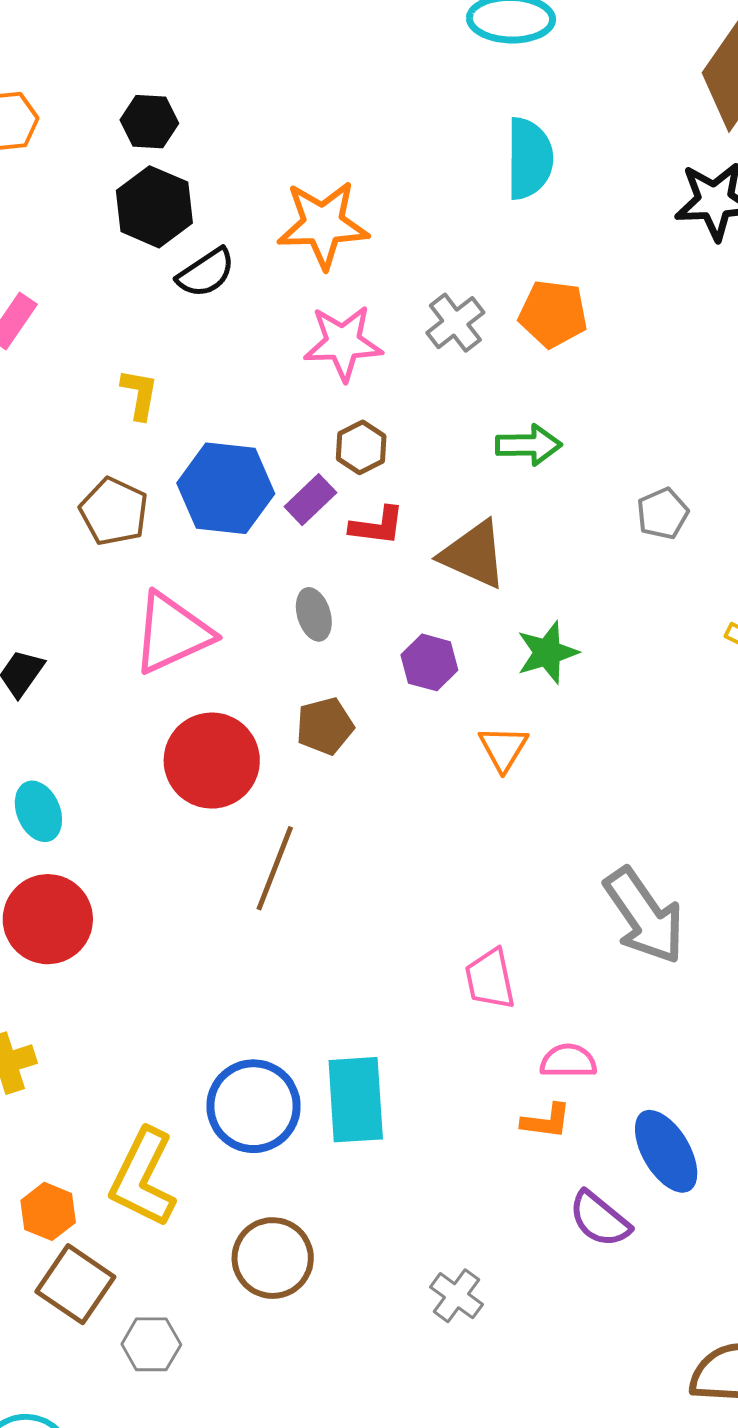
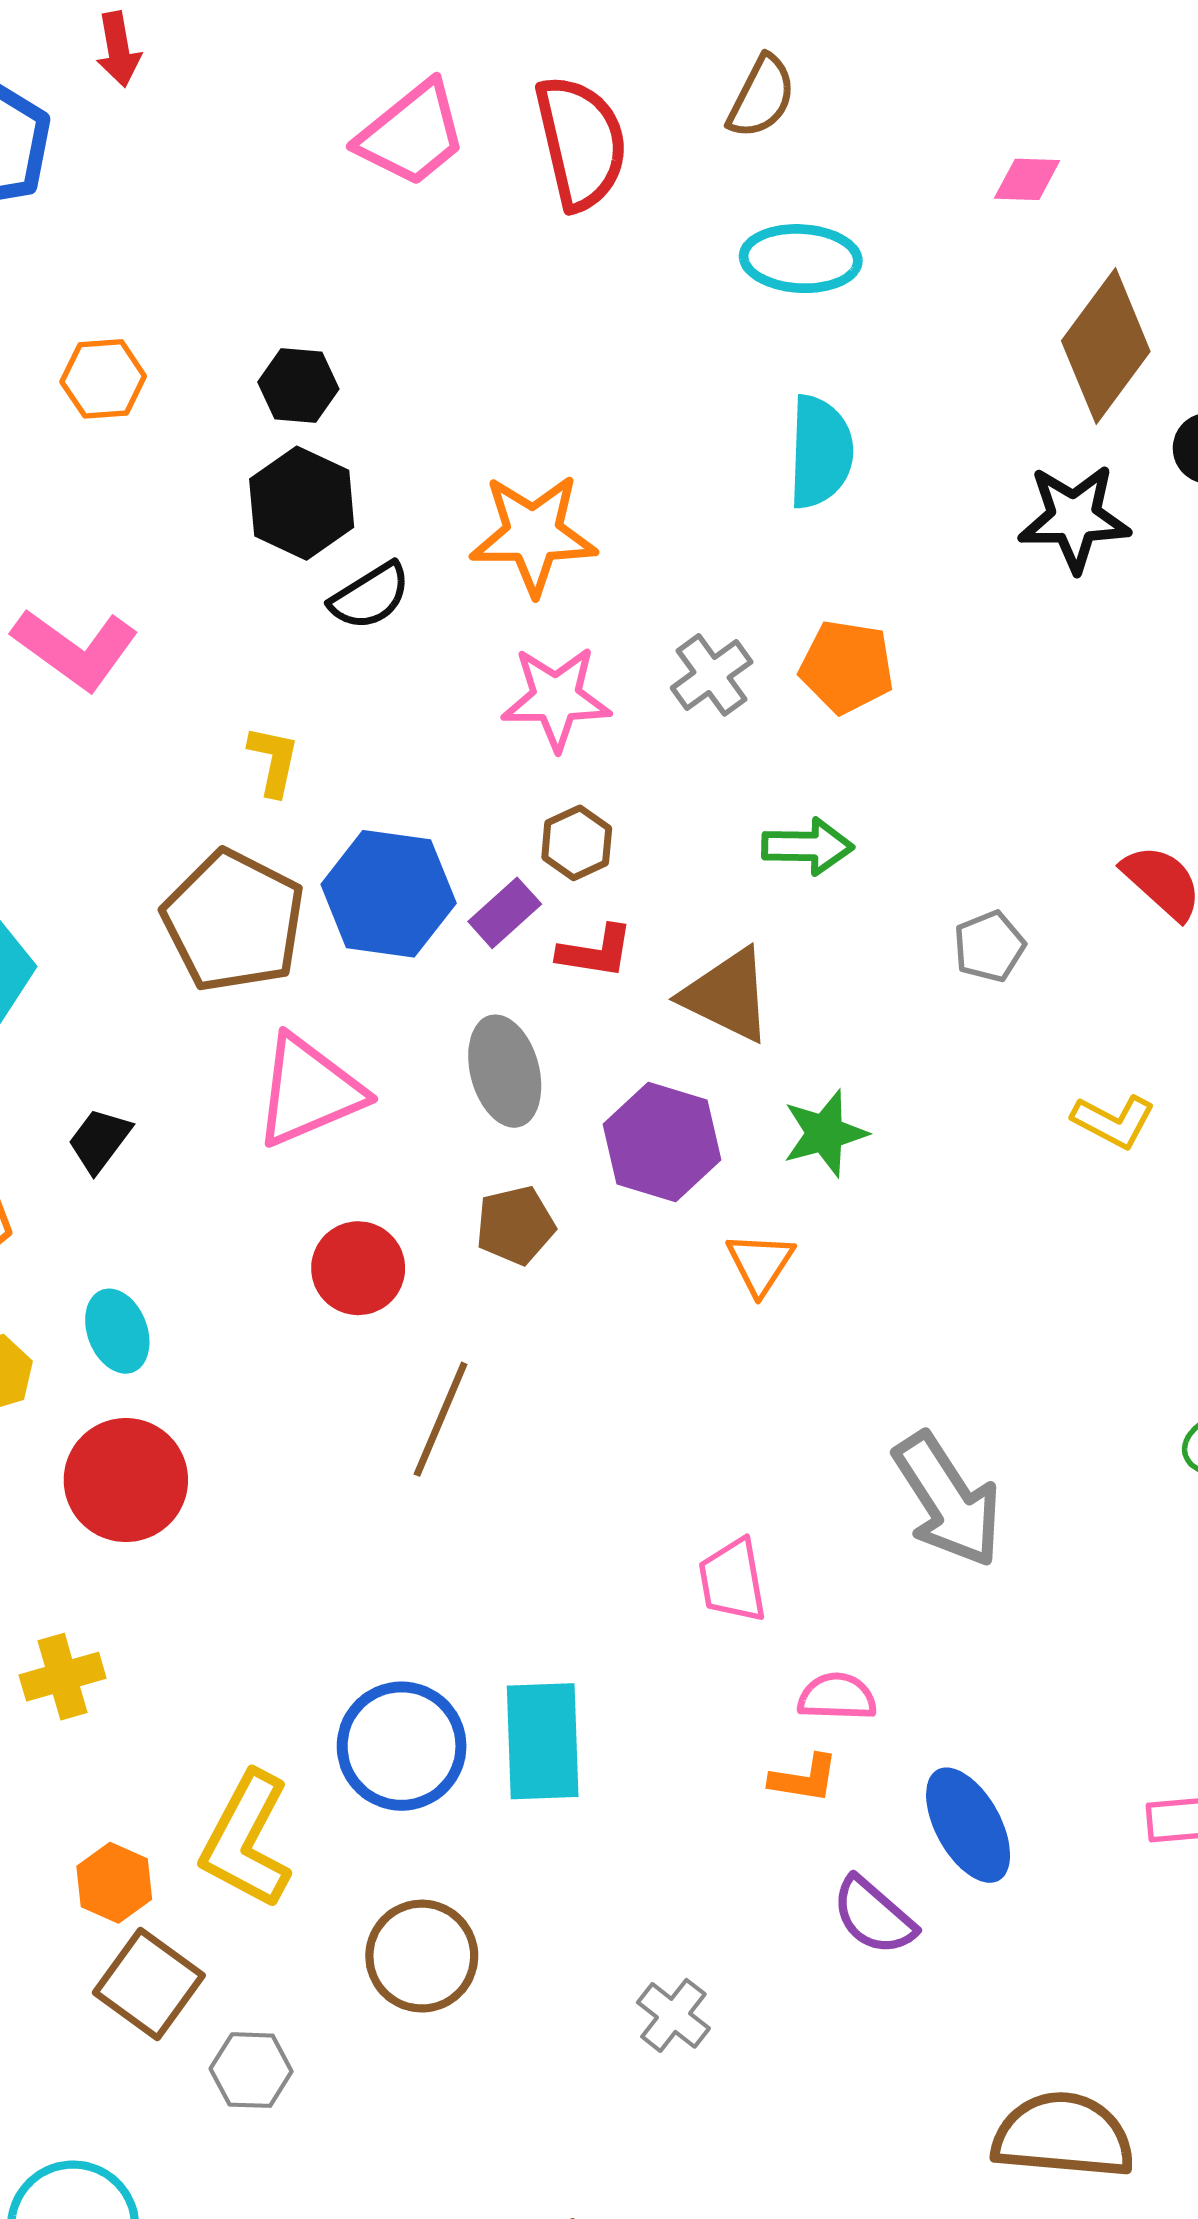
brown pentagon: (114, 511) -> (234, 921), size x1.5
gray ellipse: (314, 614) -> (505, 1071), size x1.5
purple hexagon: (429, 662) -> (662, 1142), size x1.5
red circle: (212, 761) -> (358, 1268), size x0.7

